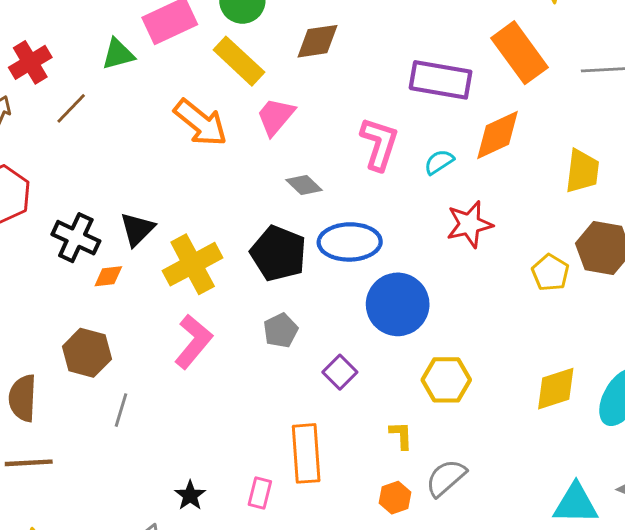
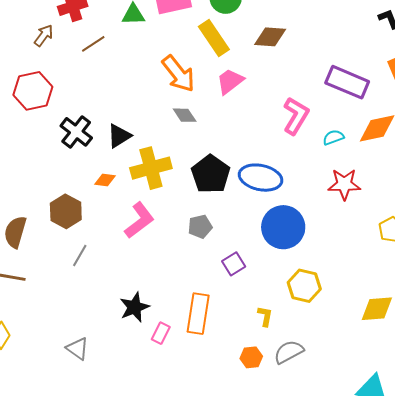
gray diamond: (304, 185) -> (185, 115), moved
orange diamond: (108, 276) -> (105, 180), moved
black star: (190, 495) -> (134, 307), moved, size x1.4

